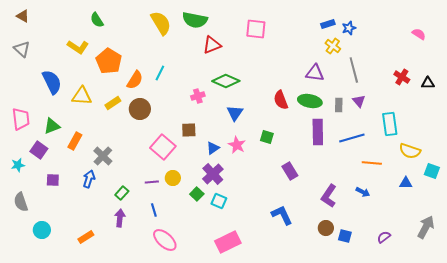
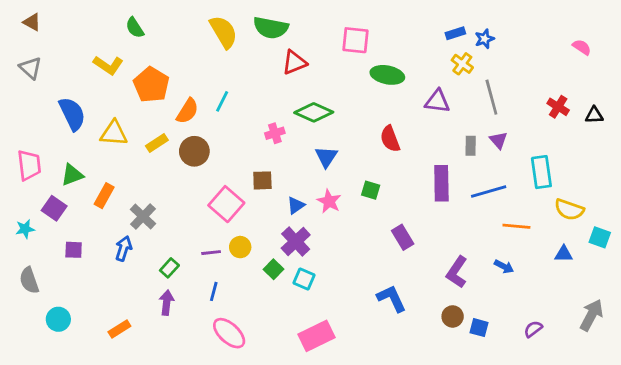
green ellipse: (310, 101) -> (387, 75), moved
blue line: (154, 210) -> (214, 291), turned 32

